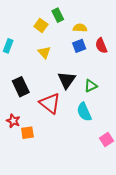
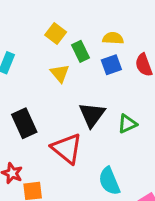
green rectangle: (58, 15) -> (81, 51), moved
cyan semicircle: (84, 112) -> (109, 181), moved

